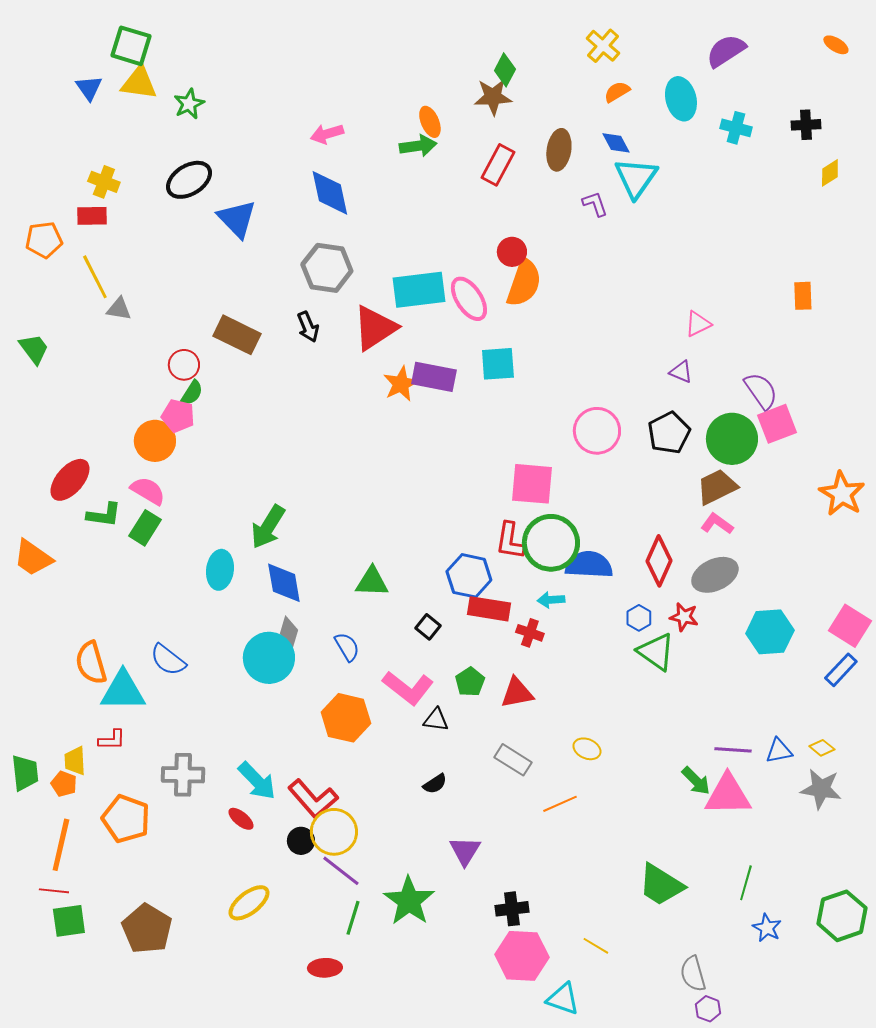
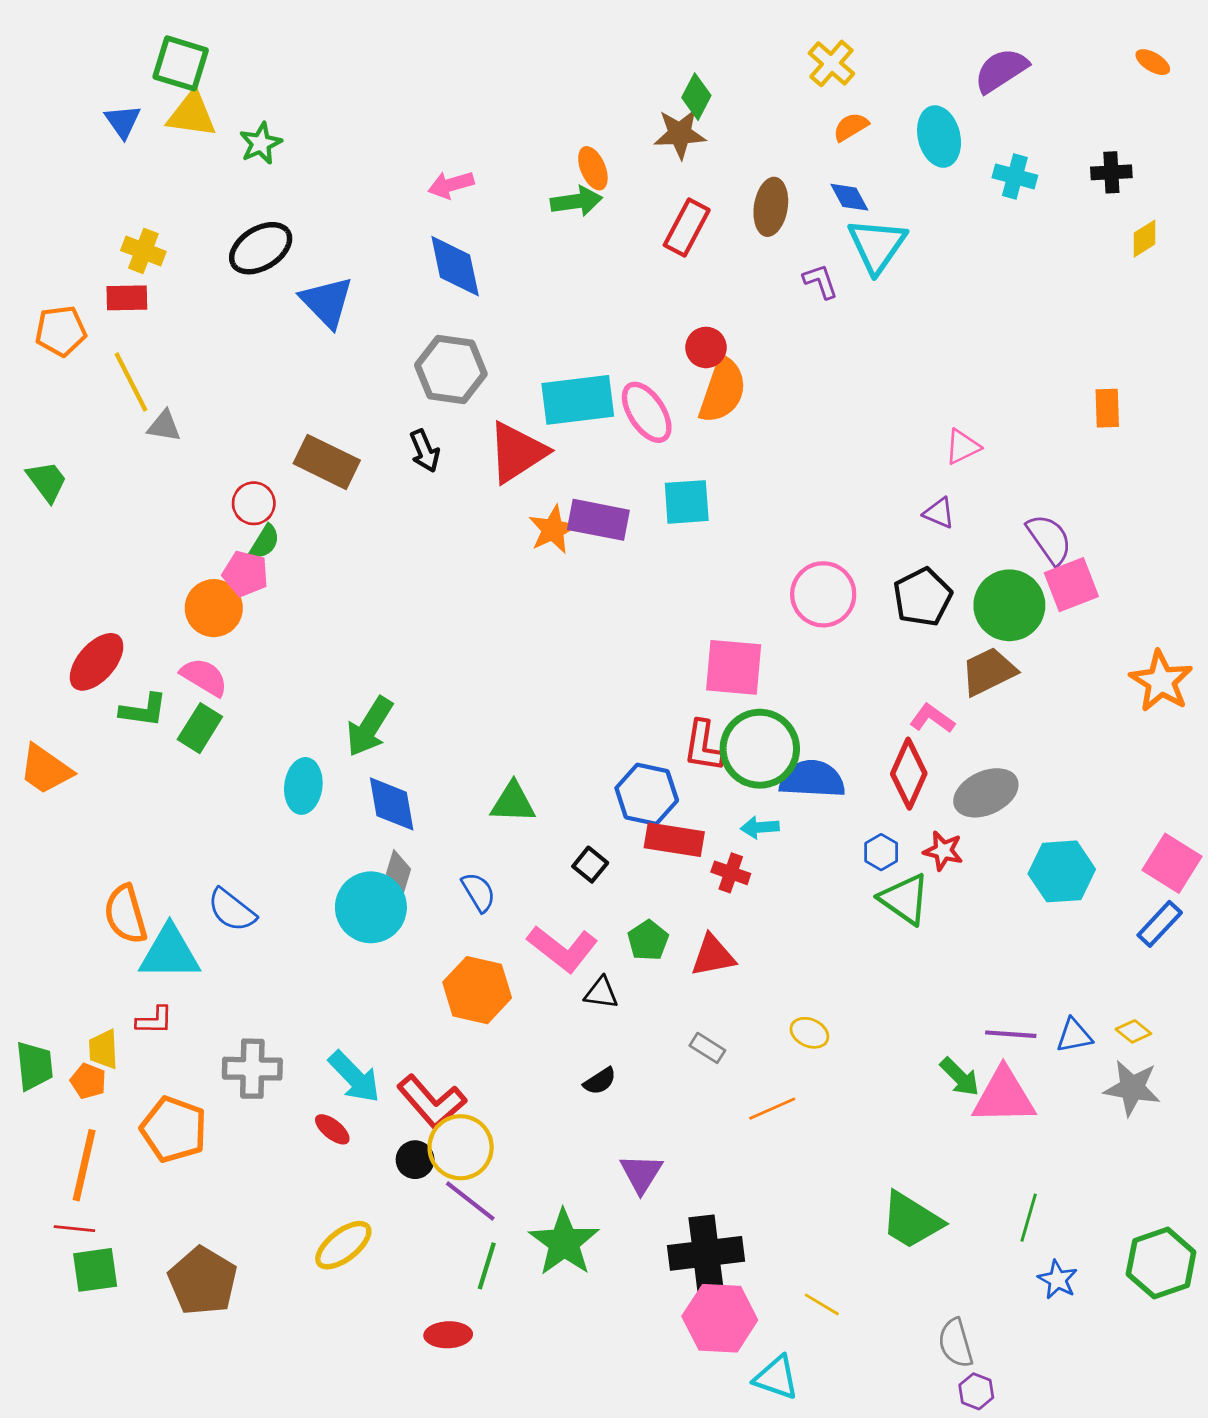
pink L-shape: (717, 524) -> (932, 718), moved
gray rectangle: (513, 760) -> (707, 1048), size x0.7
black cross: (512, 909) -> (706, 1253), size x1.6

